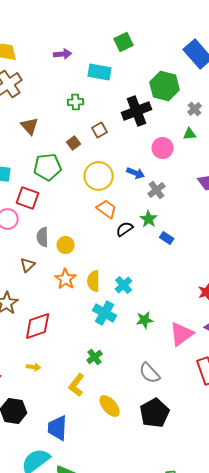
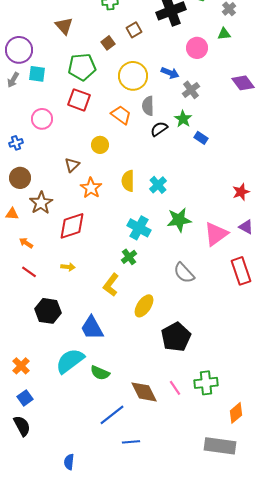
red square: (28, 198) -> (79, 100), moved
orange trapezoid: (107, 209) -> (121, 115), moved
gray semicircle: (43, 237) -> (148, 106), moved
brown triangle: (28, 265) -> (72, 165), moved
orange star: (66, 279) -> (91, 188), moved
cyan cross: (105, 313) -> (139, 228), moved
green star: (145, 320) -> (179, 220), size x1.4
yellow ellipse: (110, 406) -> (144, 306), turned 75
black pentagon: (155, 413) -> (176, 337), moved
blue trapezoid: (58, 428) -> (92, 328), turned -32

